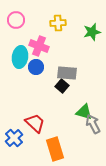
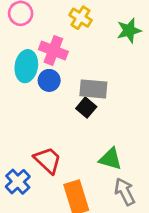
yellow cross: (58, 23) -> (81, 18), turned 35
green triangle: (84, 112) -> (110, 159), moved
gray arrow: (93, 124) -> (125, 192), moved

